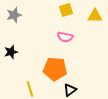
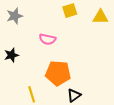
pink semicircle: (65, 37) -> (47, 39), moved

